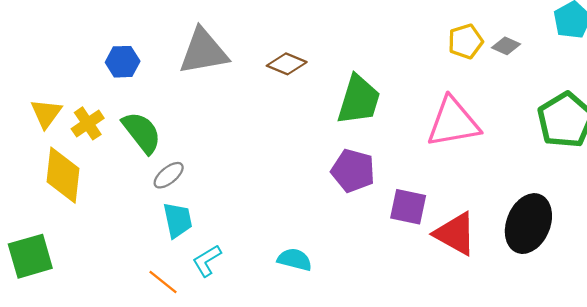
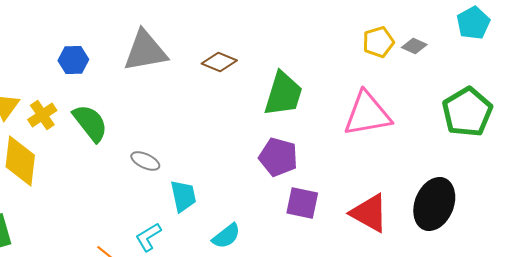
gray ellipse: (169, 175) -> (145, 161), moved, turned 64
purple square: (408, 207) -> (302, 203), moved
cyan trapezoid: (178, 220) -> (183, 196), moved
cyan semicircle: (295, 260) -> (226, 236), turned 128

